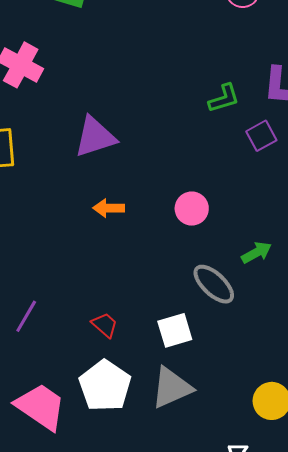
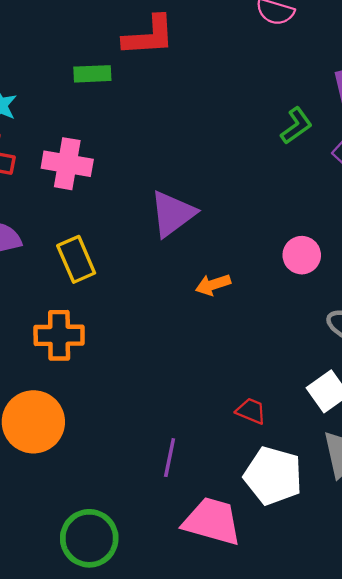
purple line: (26, 316) -> (170, 458), moved

